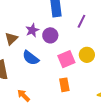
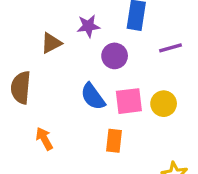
purple line: (81, 21) -> (171, 48), turned 32
purple star: (32, 30) -> (88, 26), moved
blue semicircle: (31, 58) -> (93, 97), moved

